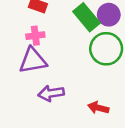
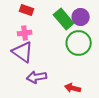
purple triangle: (33, 61) -> (23, 52), turned 45

